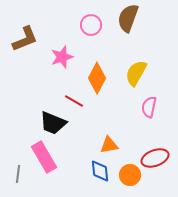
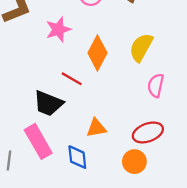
orange triangle: (109, 145) -> (96, 128), moved
red ellipse: (155, 158) -> (148, 132), moved
blue diamond: (100, 171) -> (77, 157), moved

